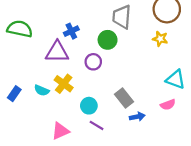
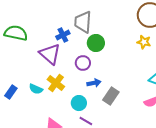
gray trapezoid: (122, 17) -> (83, 22), moved
purple triangle: (57, 52) -> (50, 54), turned 40
gray rectangle: (124, 98) -> (111, 96), turned 72
blue arrow: (137, 117) -> (94, 83), moved

